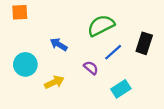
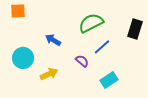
black rectangle: (144, 43) -> (135, 29), moved

